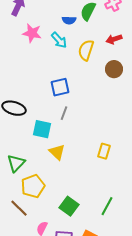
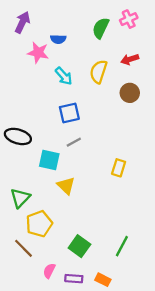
blue semicircle: (69, 20) -> (58, 39), moved
cyan arrow: (59, 40) -> (64, 76), moved
gray line: (64, 113) -> (74, 142), turned 40
yellow rectangle: (104, 151) -> (119, 168), moved

